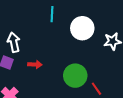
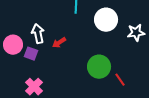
red arrow: (35, 65) -> (59, 43), moved, turned 144

